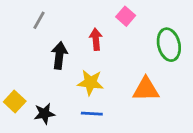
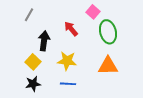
red arrow: (96, 39) -> (71, 29), turned -35
green ellipse: (169, 45) -> (108, 32), moved
yellow square: (15, 101) -> (33, 62), moved

